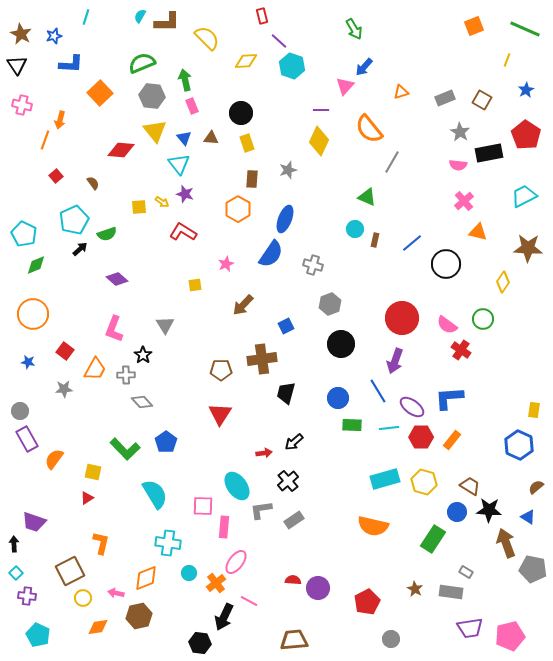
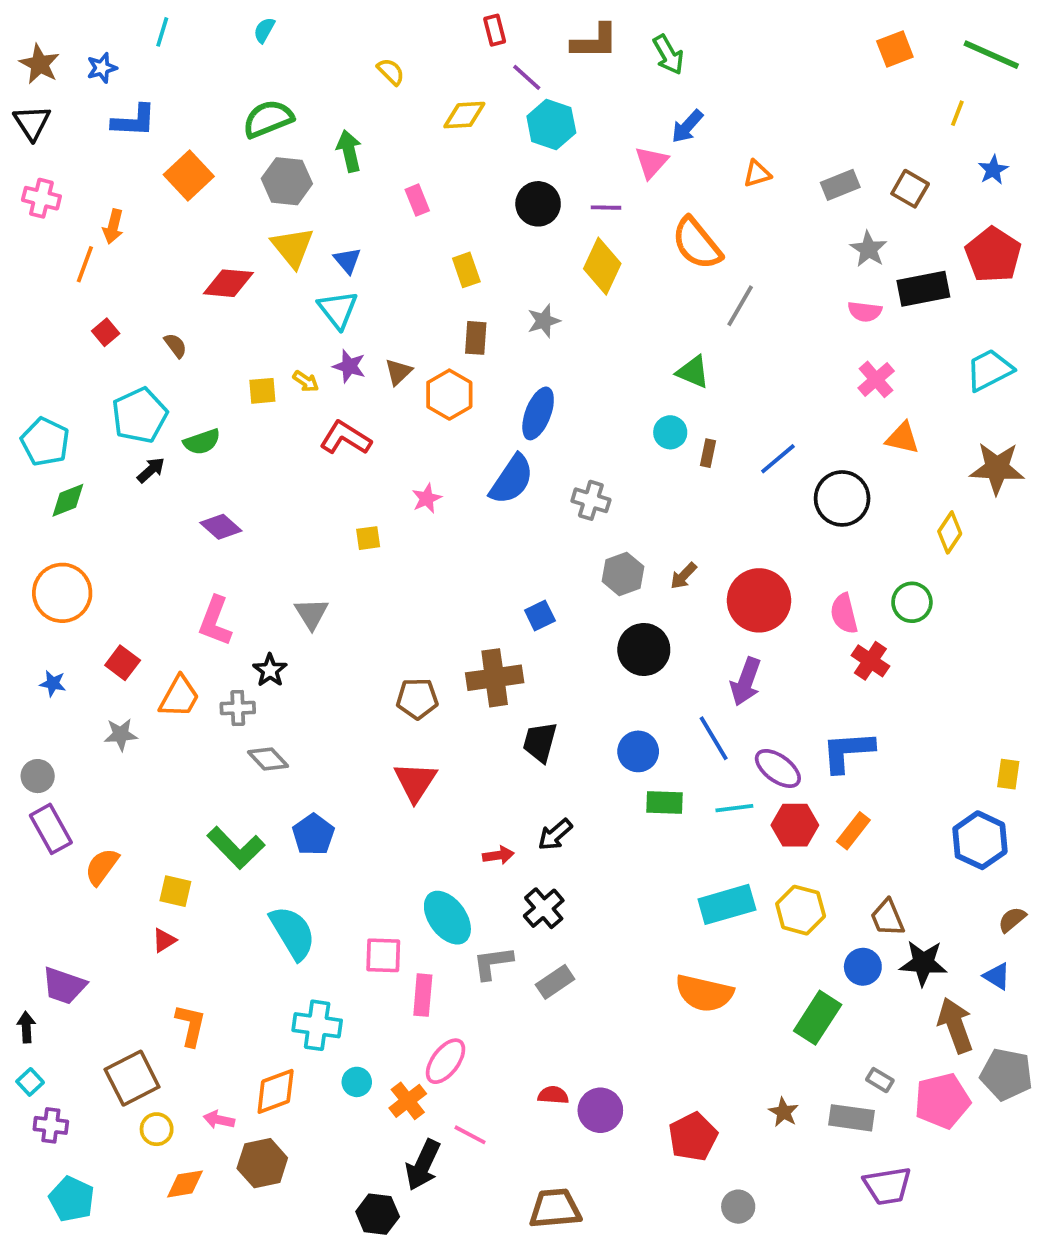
brown L-shape: (167, 22) -> (595, 41), moved
yellow semicircle: (207, 38) -> (391, 72), size x0.6
pink rectangle: (192, 106) -> (417, 200), moved
black circle: (241, 113) -> (538, 204), moved
brown triangle: (211, 138) -> (398, 372), moved, turned -49
brown arrow: (243, 305) -> (683, 576), moved, size x0.7
pink semicircle: (447, 325) -> (844, 614), turned 40
brown trapezoid: (470, 486) -> (887, 918), turned -145
pink pentagon: (510, 636) -> (942, 1101), moved

